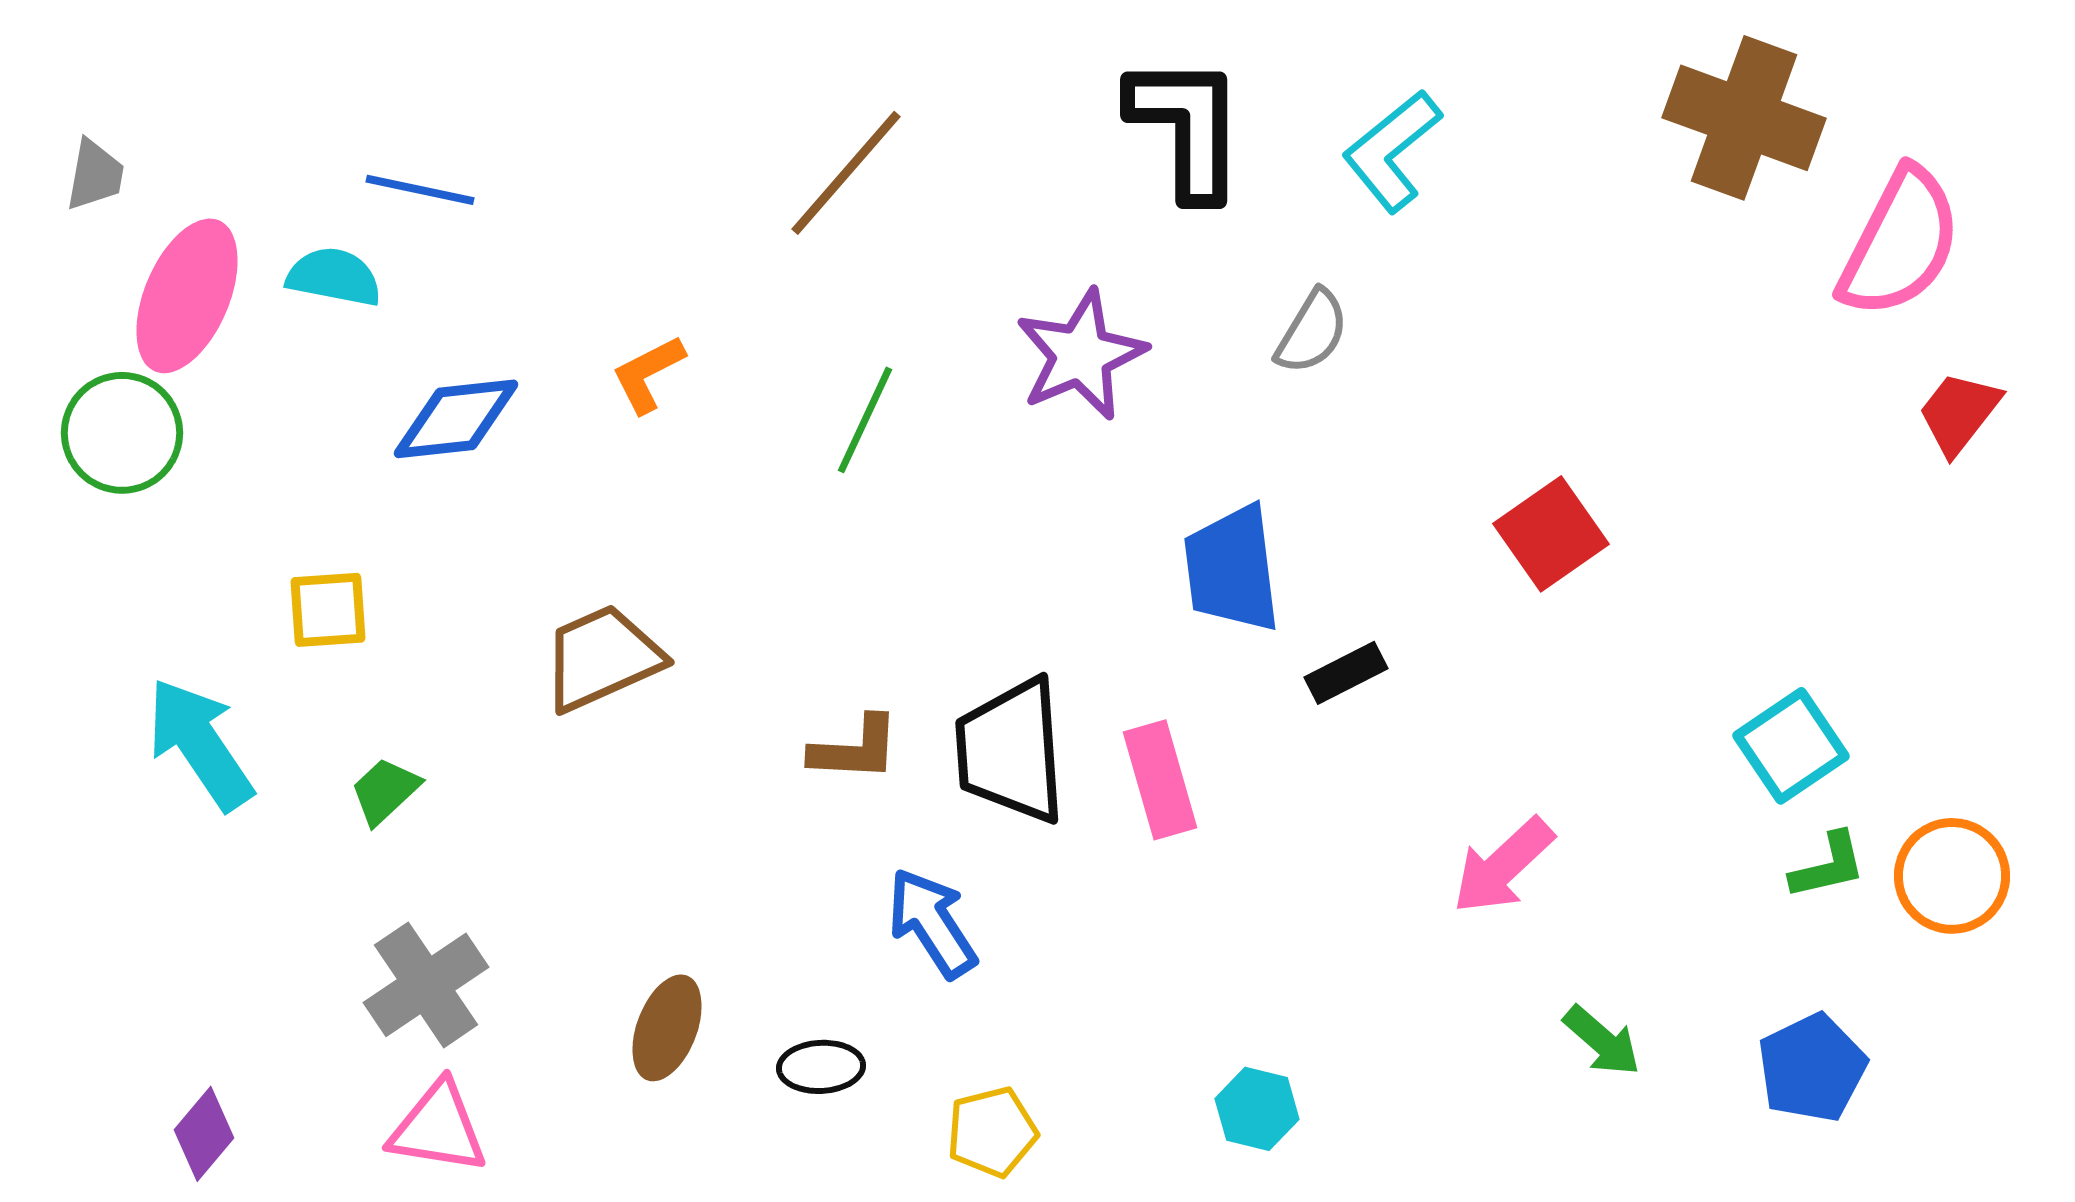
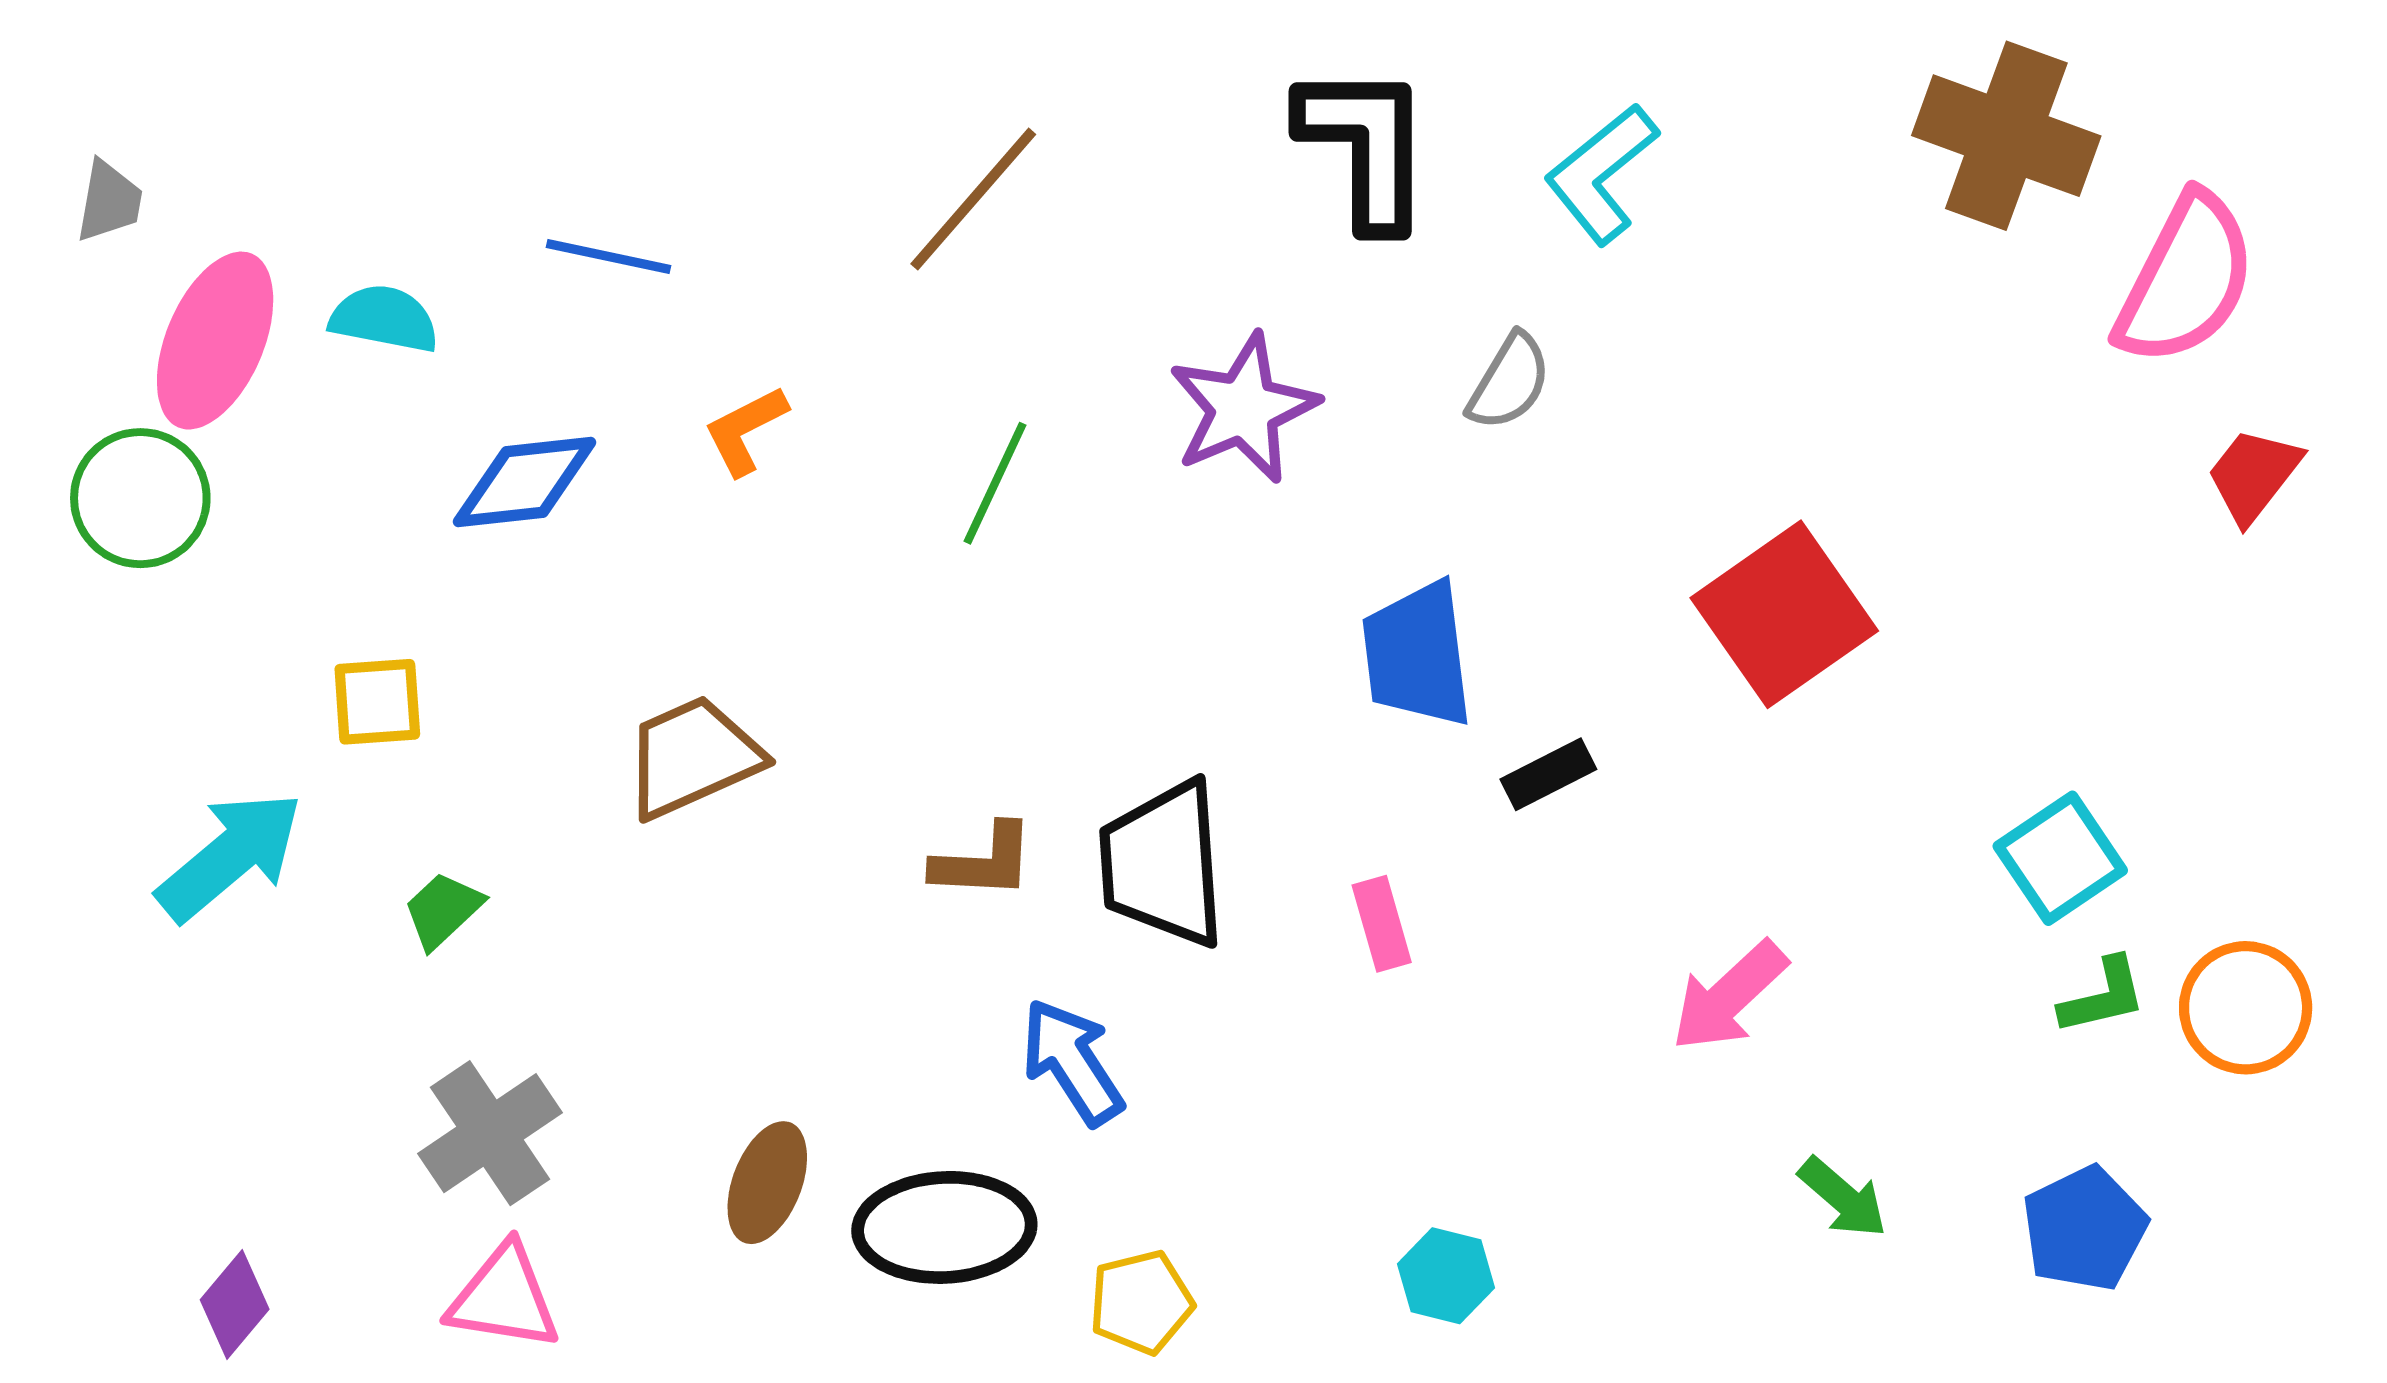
blue line: (420, 190) -> (609, 257), moved
red square: (1551, 534) -> (1784, 614), size x1.4
cyan arrow: (200, 744) -> (230, 856), turned 84
pink rectangle: (1160, 780) -> (1382, 924), moved, size x0.7
black ellipse: (821, 1067) -> (944, 1227), size x1.8

